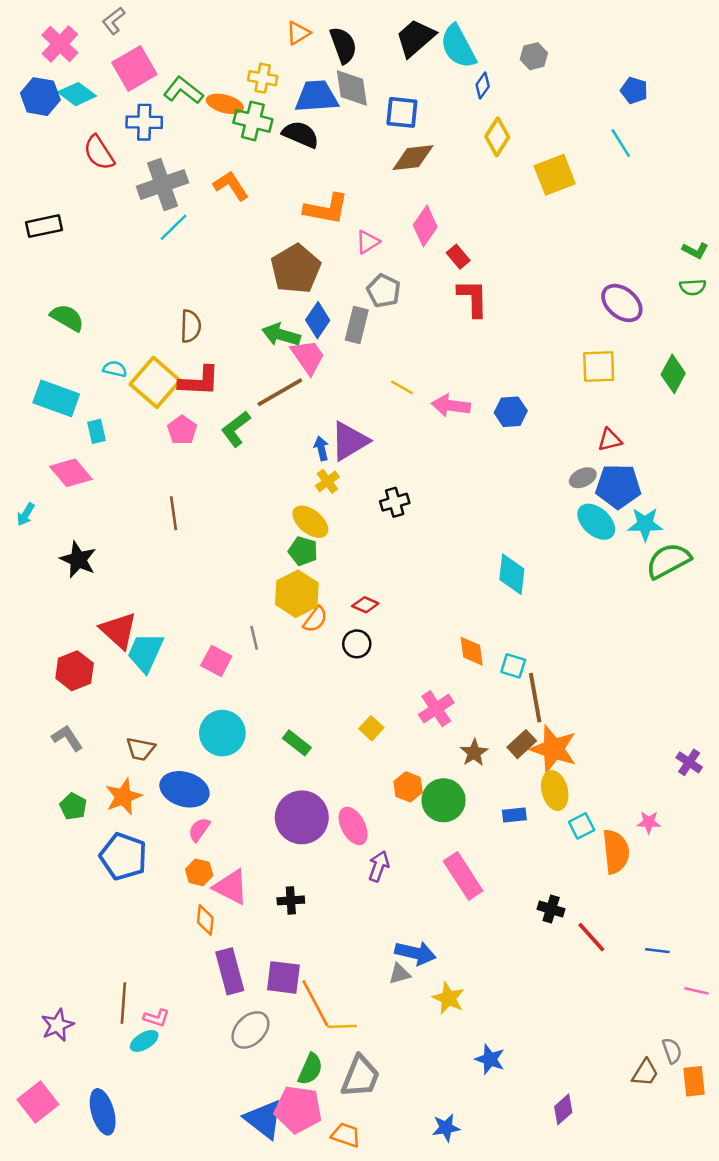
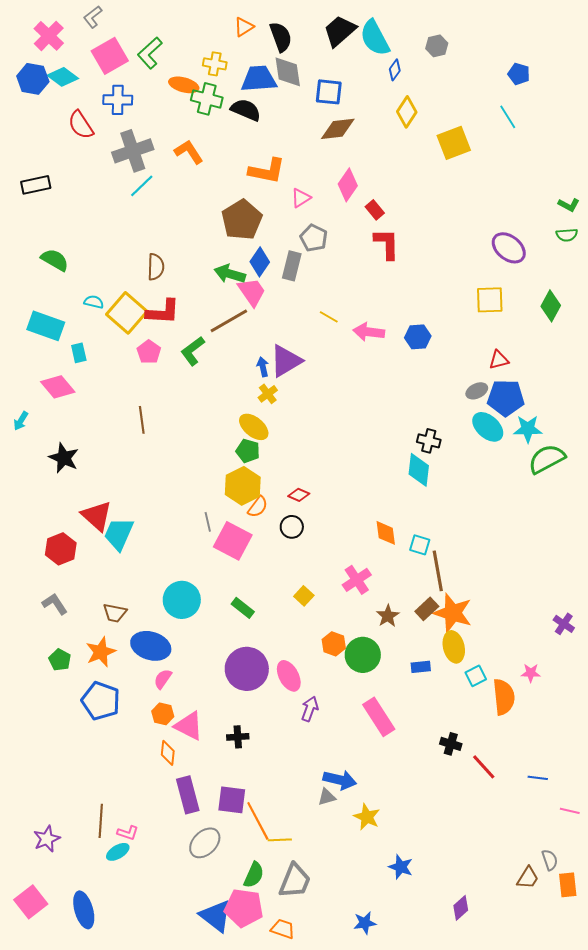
green L-shape: (183, 90) -> (150, 53), moved, turned -80
black cross: (395, 502) -> (429, 441), moved, turned 30
pink square: (216, 661) -> (233, 541), moved, size x1.5

